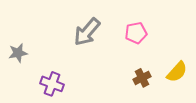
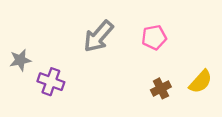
purple cross: (52, 84) -> (51, 82), moved

